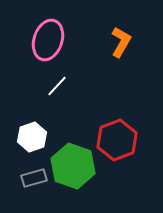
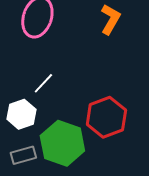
white line: (57, 86) -> (43, 83), moved

